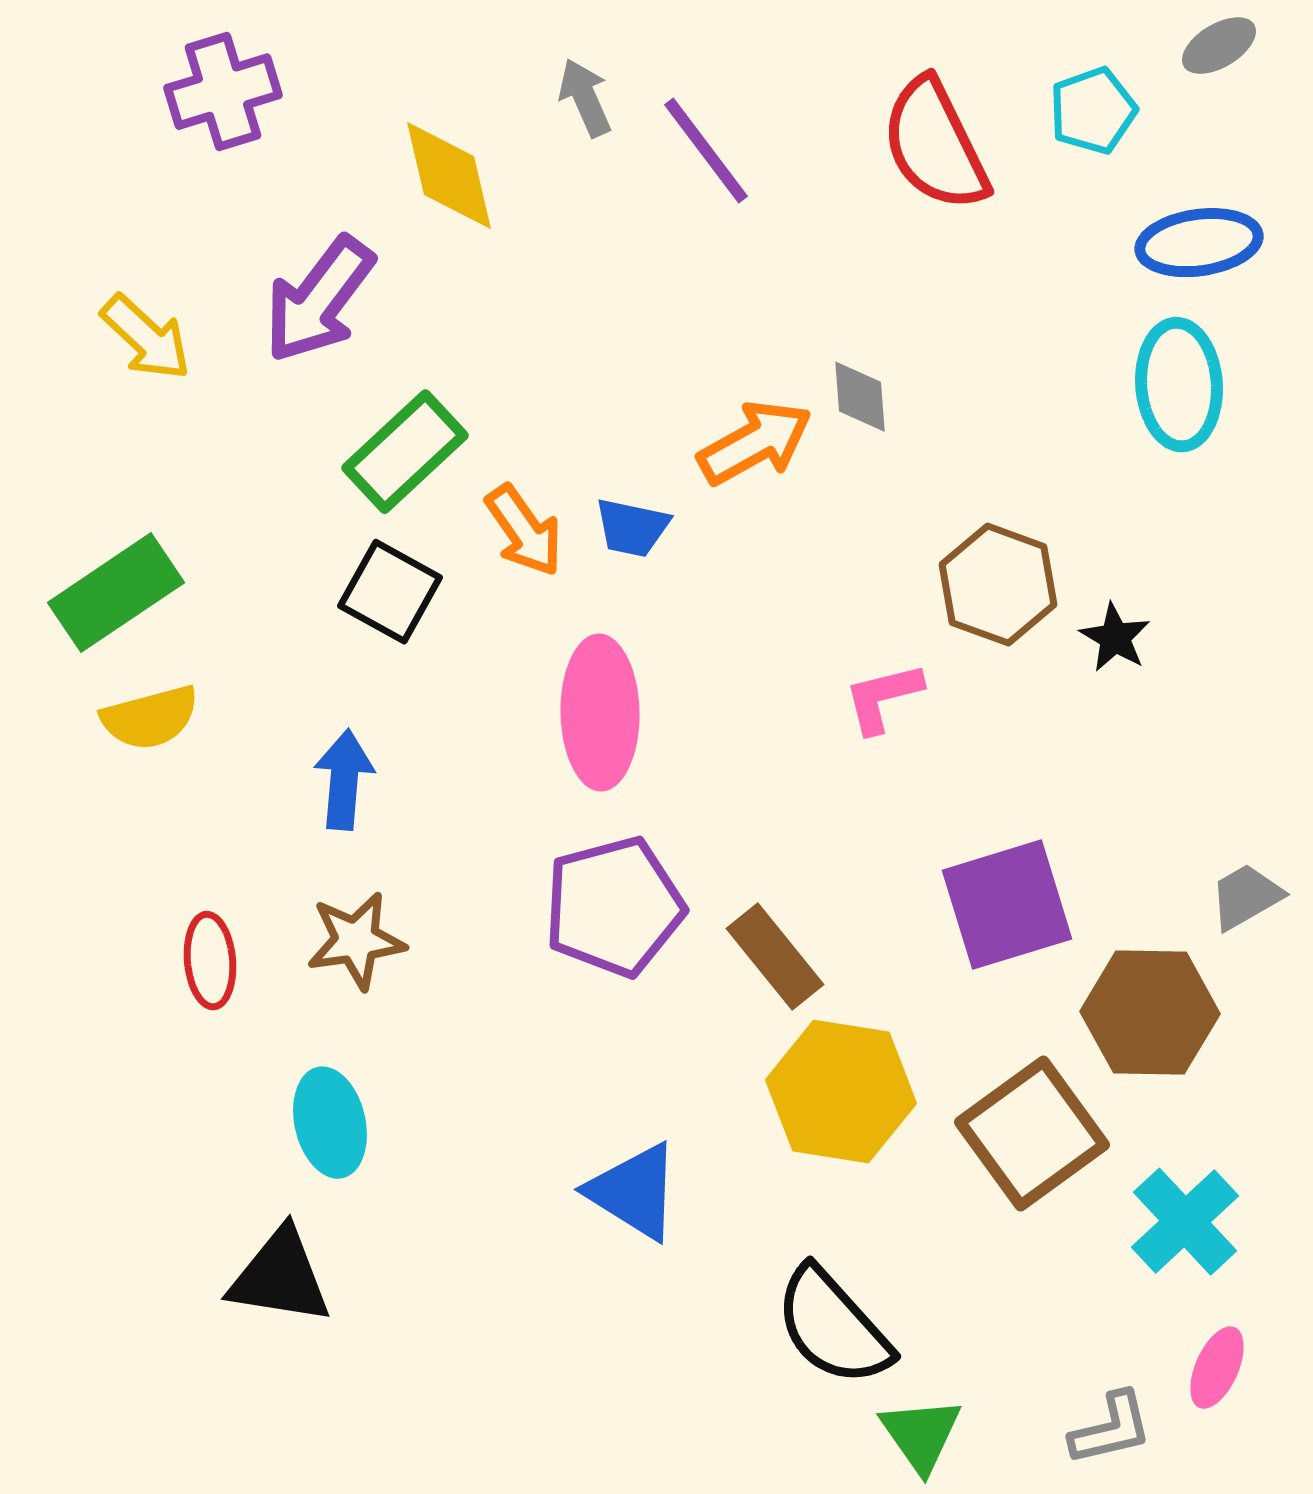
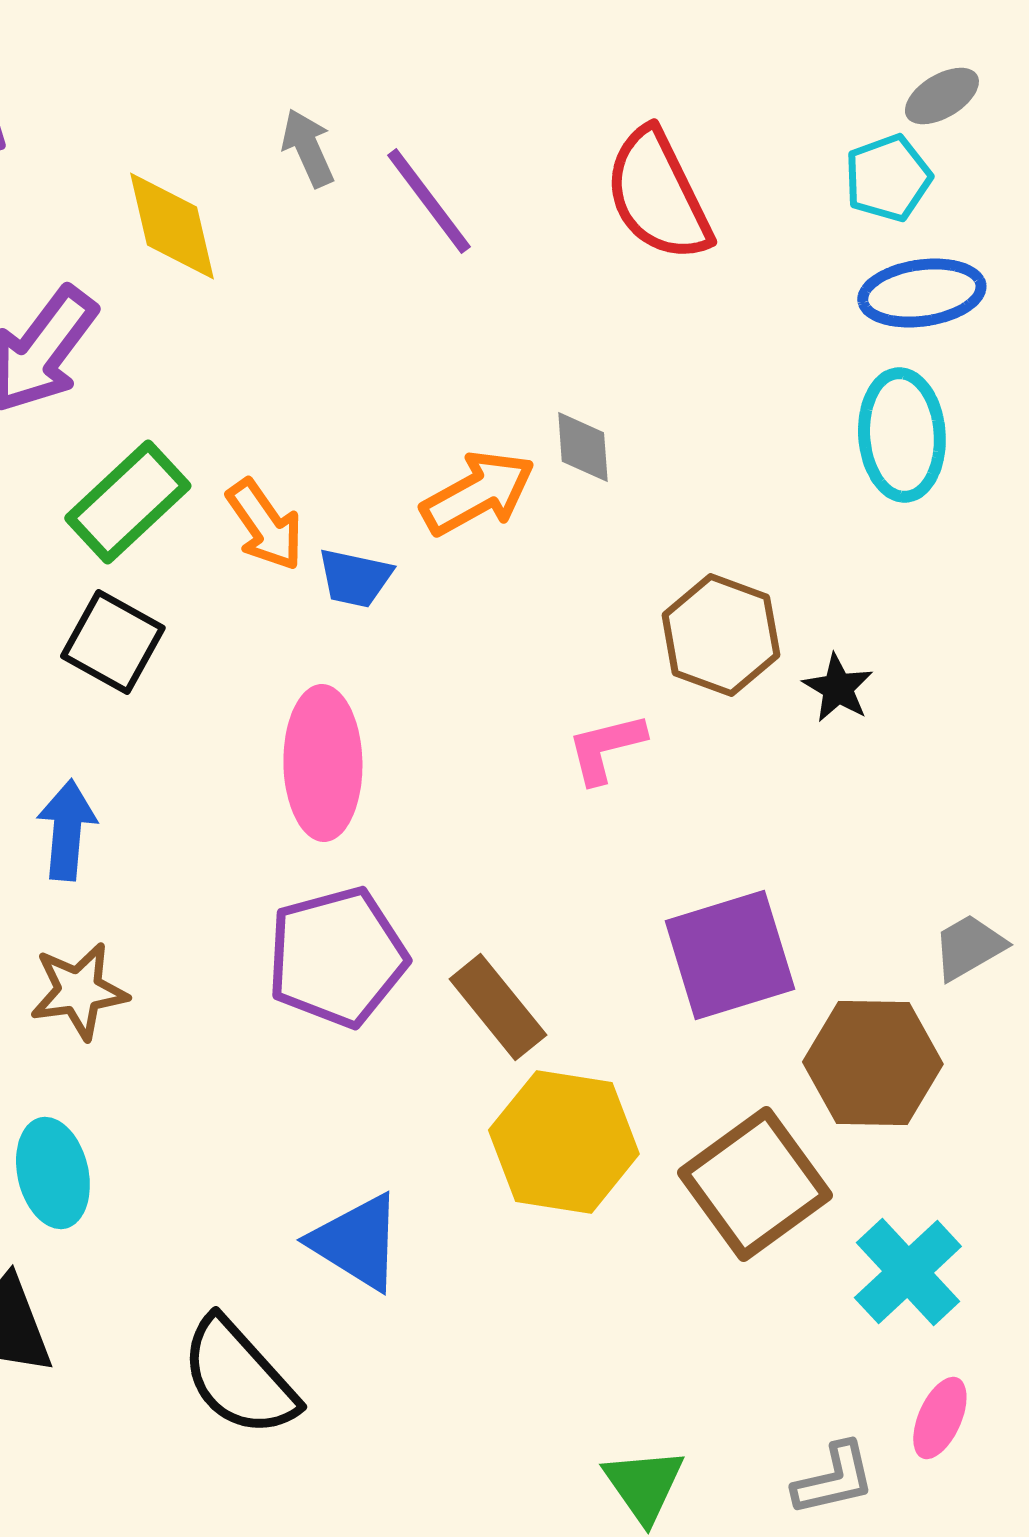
cyan pentagon: (1093, 111) -> (888, 178), moved
orange arrow: (524, 531) -> (265, 525), moved
black semicircle: (833, 1327) -> (239, 1377), moved

